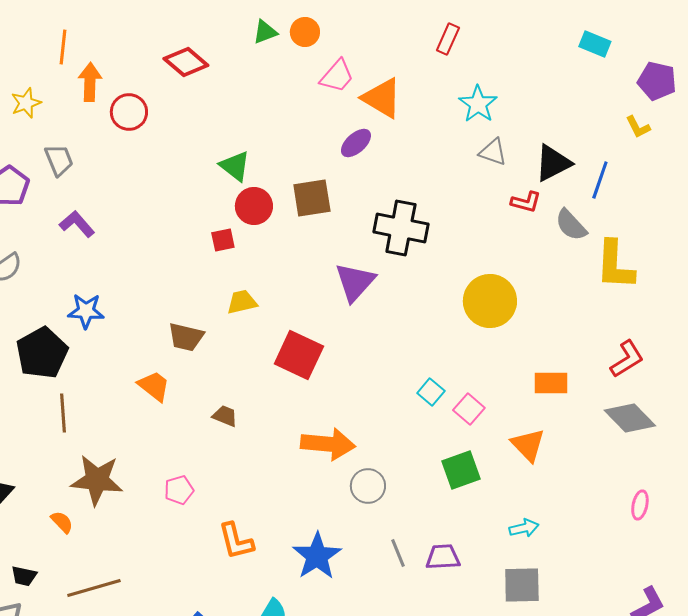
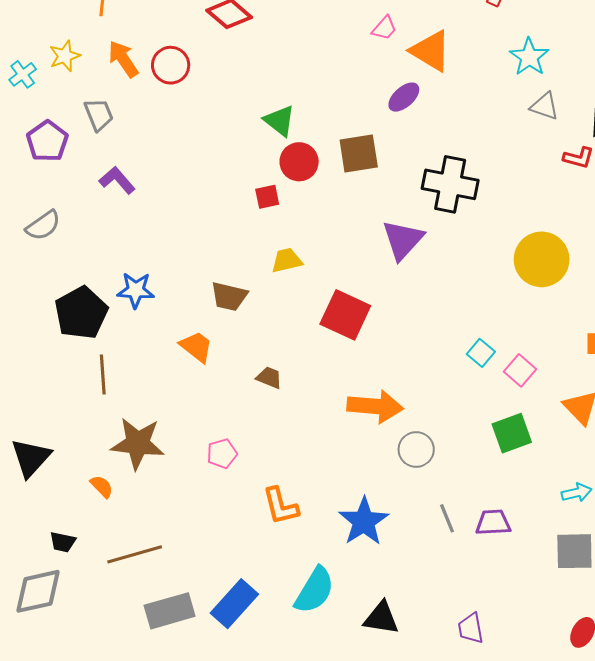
pink trapezoid: (337, 76) -> (384, 28), size x0.7
orange arrow: (90, 82) -> (123, 59), moved, turned -36
blue star: (86, 311) -> (136, 290), moved

